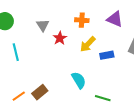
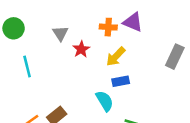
purple triangle: (115, 19) -> (133, 22), moved
blue rectangle: (107, 55) -> (121, 81), moved

